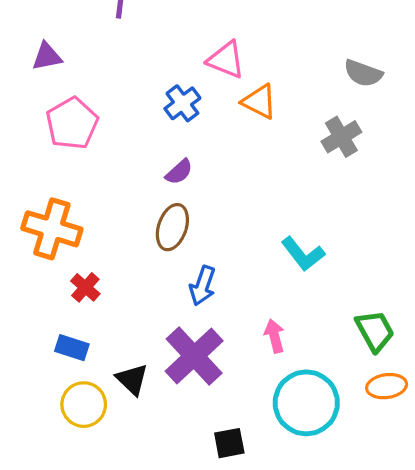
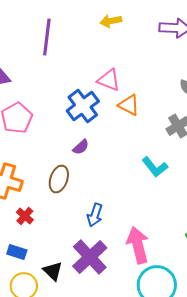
blue cross: (182, 103) -> (83, 106), size x1.5
brown ellipse: (172, 227) -> (59, 179), moved
cyan L-shape: (303, 254) -> (155, 167), moved
pink arrow: (274, 336) -> (138, 245), size x1.8

